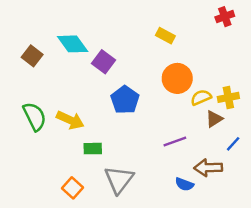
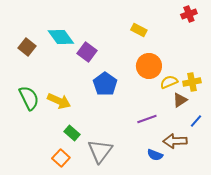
green rectangle: (93, 149) -> (72, 133), moved, turned 42

